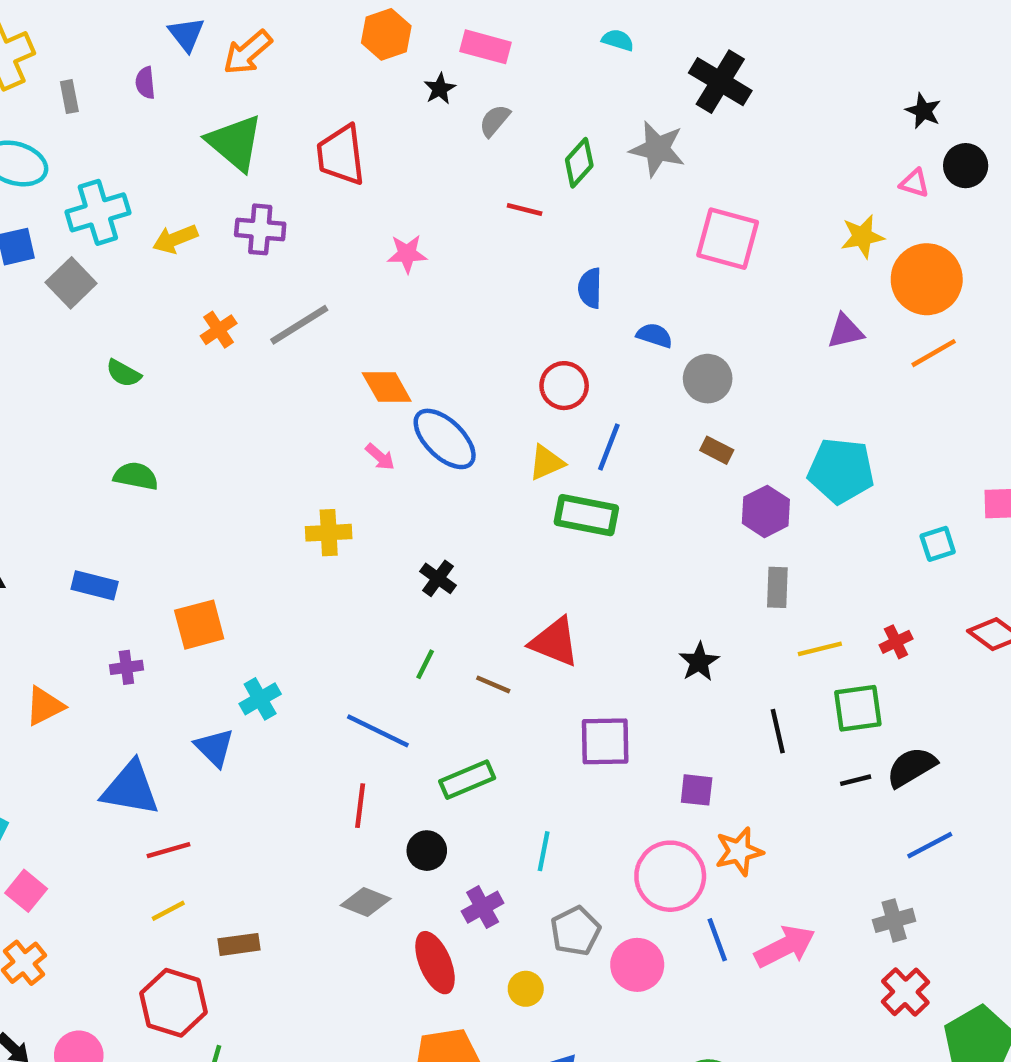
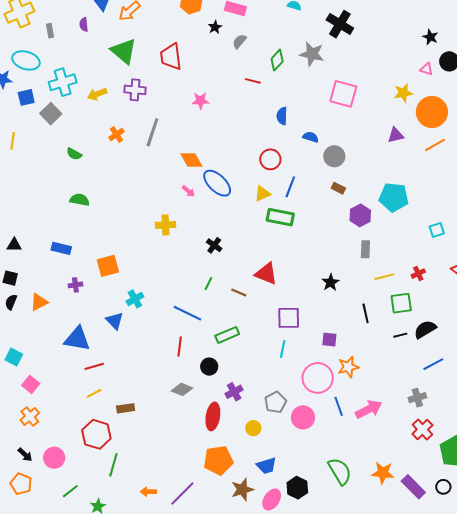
gray line: (299, 325) -> (152, 132), turned -40
cyan line: (544, 851) -> (283, 349), moved
red ellipse: (435, 963) -> (213, 416), turned 32

